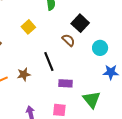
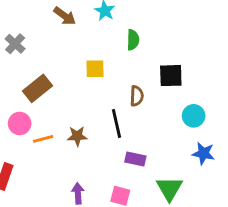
black square: (80, 23) -> (171, 76), turned 36
yellow square: (28, 27) -> (95, 69), turned 32
brown semicircle: (68, 40) -> (137, 96), moved, turned 40

